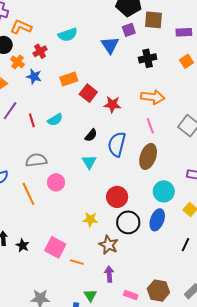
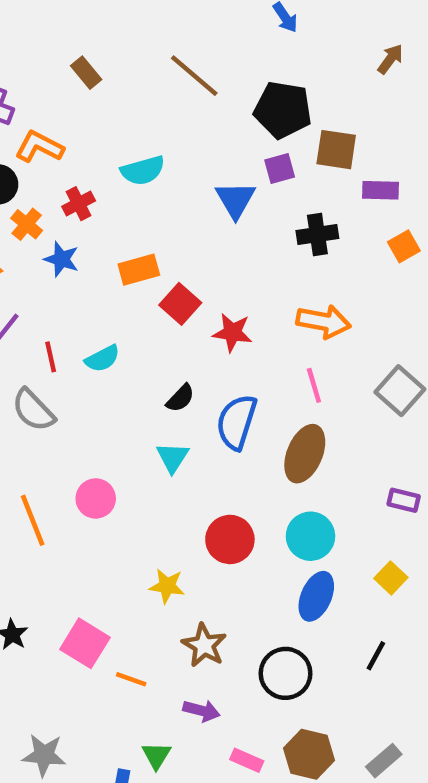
purple rectangle: (184, 32) -> (381, 190), moved
gray semicircle: (36, 160) -> (33, 410), moved, turned -130
cyan circle: (164, 191) -> (310, 536), moved
black circle: (128, 222) -> (286, 673), moved
purple arrow: (109, 274) -> (201, 711), turned 105

